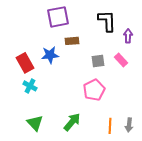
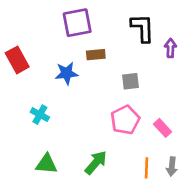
pink rectangle: (121, 60) -> (162, 128), moved
red rectangle: (25, 63) -> (17, 60), moved
green triangle: (35, 123) -> (47, 164), turned -42

